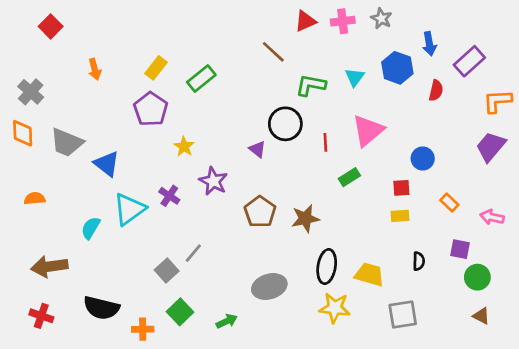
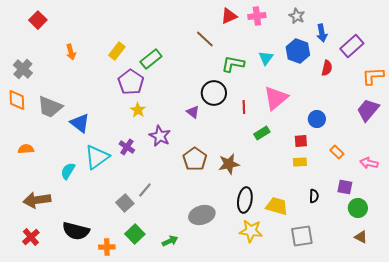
gray star: (381, 18) -> (297, 16), moved
purple pentagon: (151, 109) -> (131, 82), moved
red cross: (41, 316) -> (31, 237), turned 30

